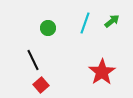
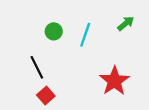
cyan line: (85, 23) -> (85, 35), moved

